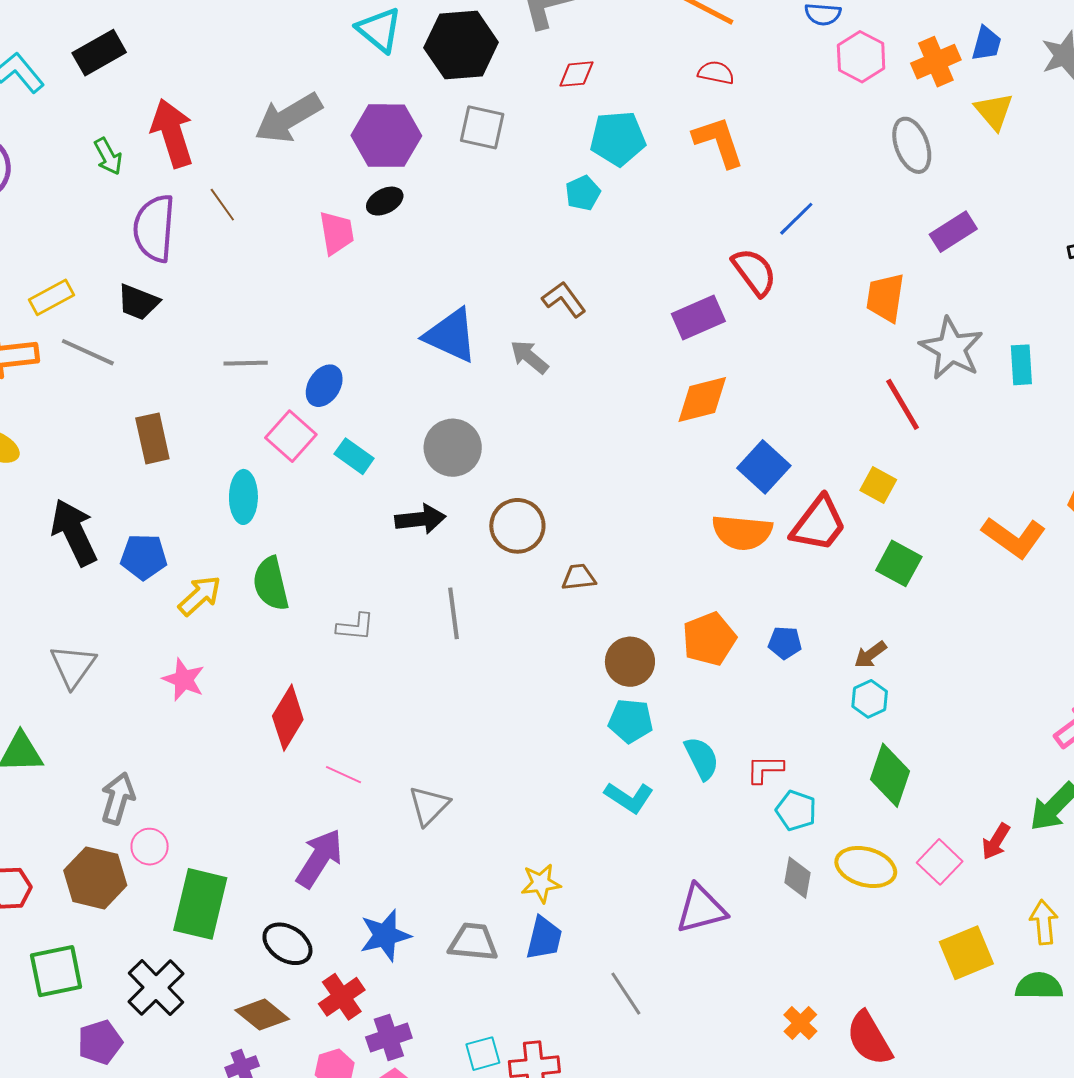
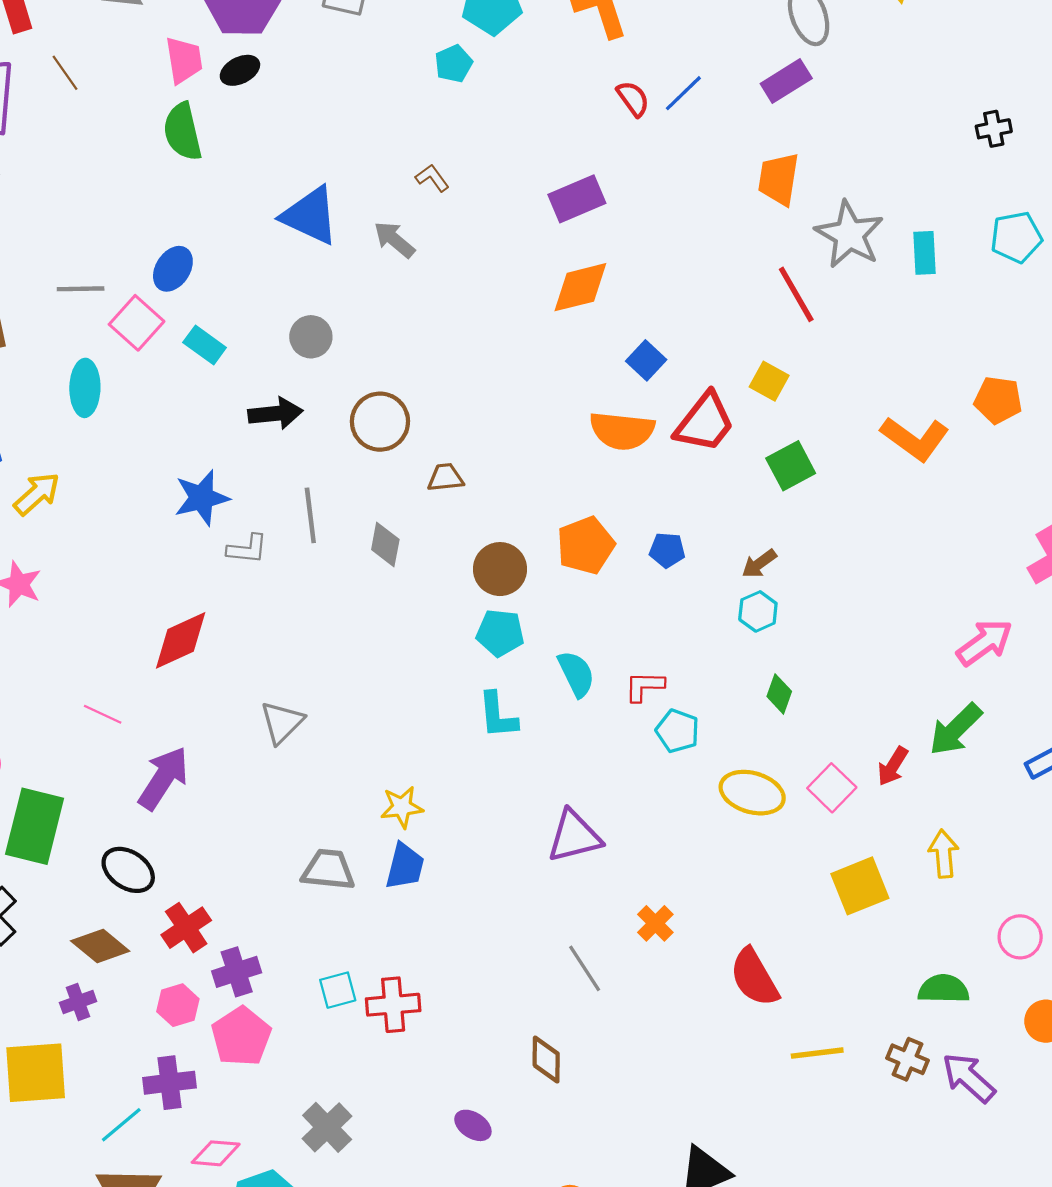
purple rectangle: (953, 232) -> (786, 81), moved
pink trapezoid: (337, 233) -> (184, 60), moved
red semicircle: (754, 272) -> (633, 99), moved, size x0.7
brown L-shape: (564, 299) -> (432, 178), size x0.7
gray line: (246, 363) -> (81, 289), moved
gray circle: (453, 448) -> (311, 337), size x0.7
blue square: (764, 467) -> (646, 360), size x0.7
green square: (899, 563) -> (791, 466), turned 33
green semicircle: (271, 584) -> (183, 132), moved
gray L-shape: (355, 627) -> (247, 549), moved
red diamond: (288, 718) -> (181, 640), moved, turned 34
pink line: (344, 775) -> (103, 714), moved
green diamond: (890, 775) -> (779, 694), size x0.6
cyan L-shape: (629, 797) -> (498, 715), turned 51
gray diamond: (797, 878) -> (385, 544), moved
blue star: (385, 935) -> (202, 498), moved
green semicircle: (1039, 986) -> (944, 989), moved
gray line: (626, 994) -> (585, 968), moved
orange cross: (800, 1023) -> (655, 923), moved

